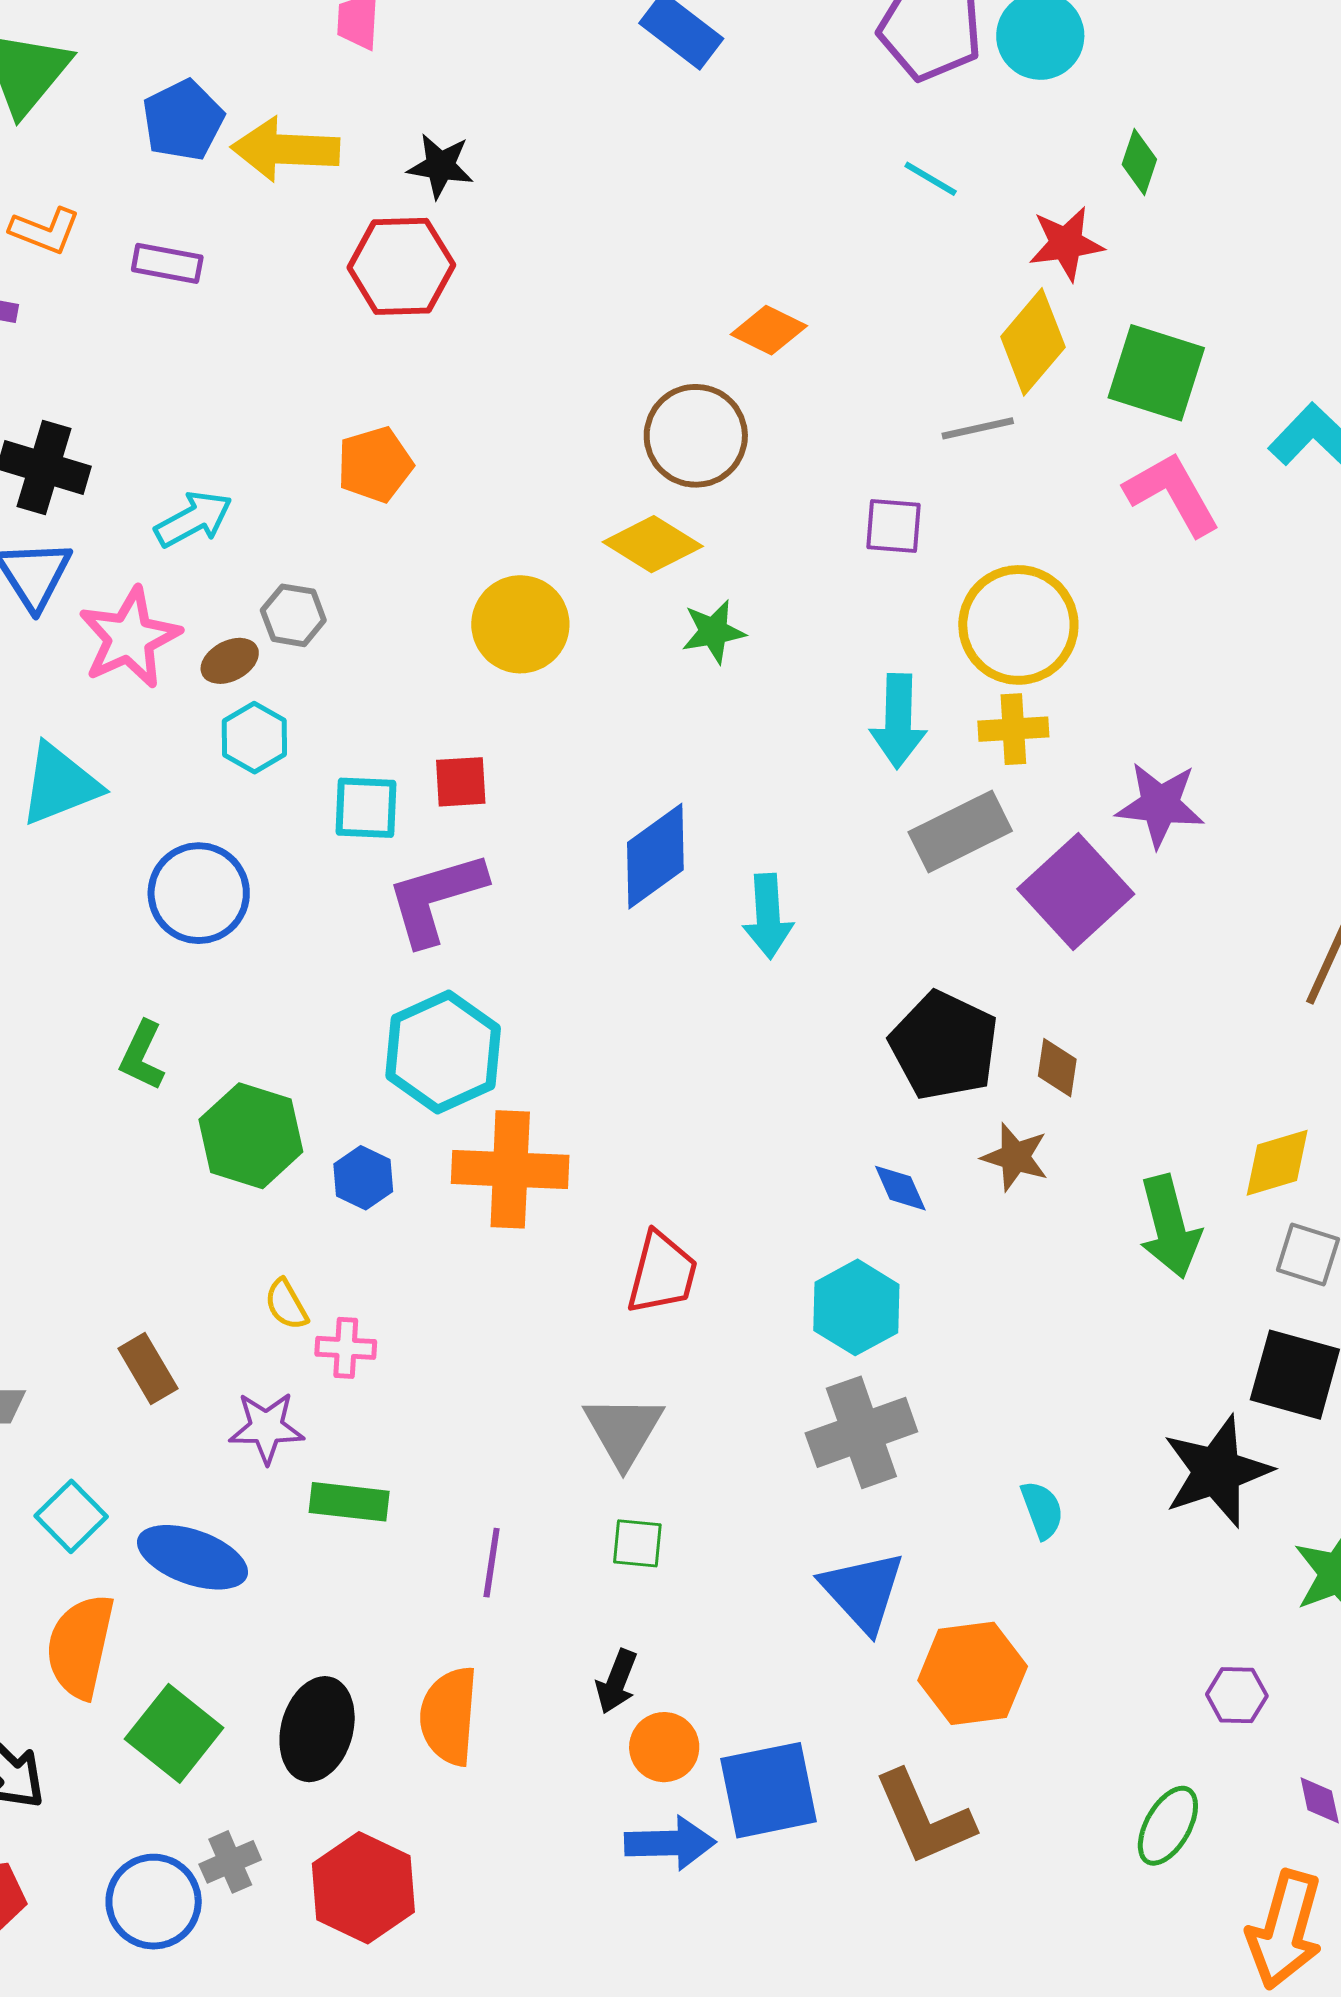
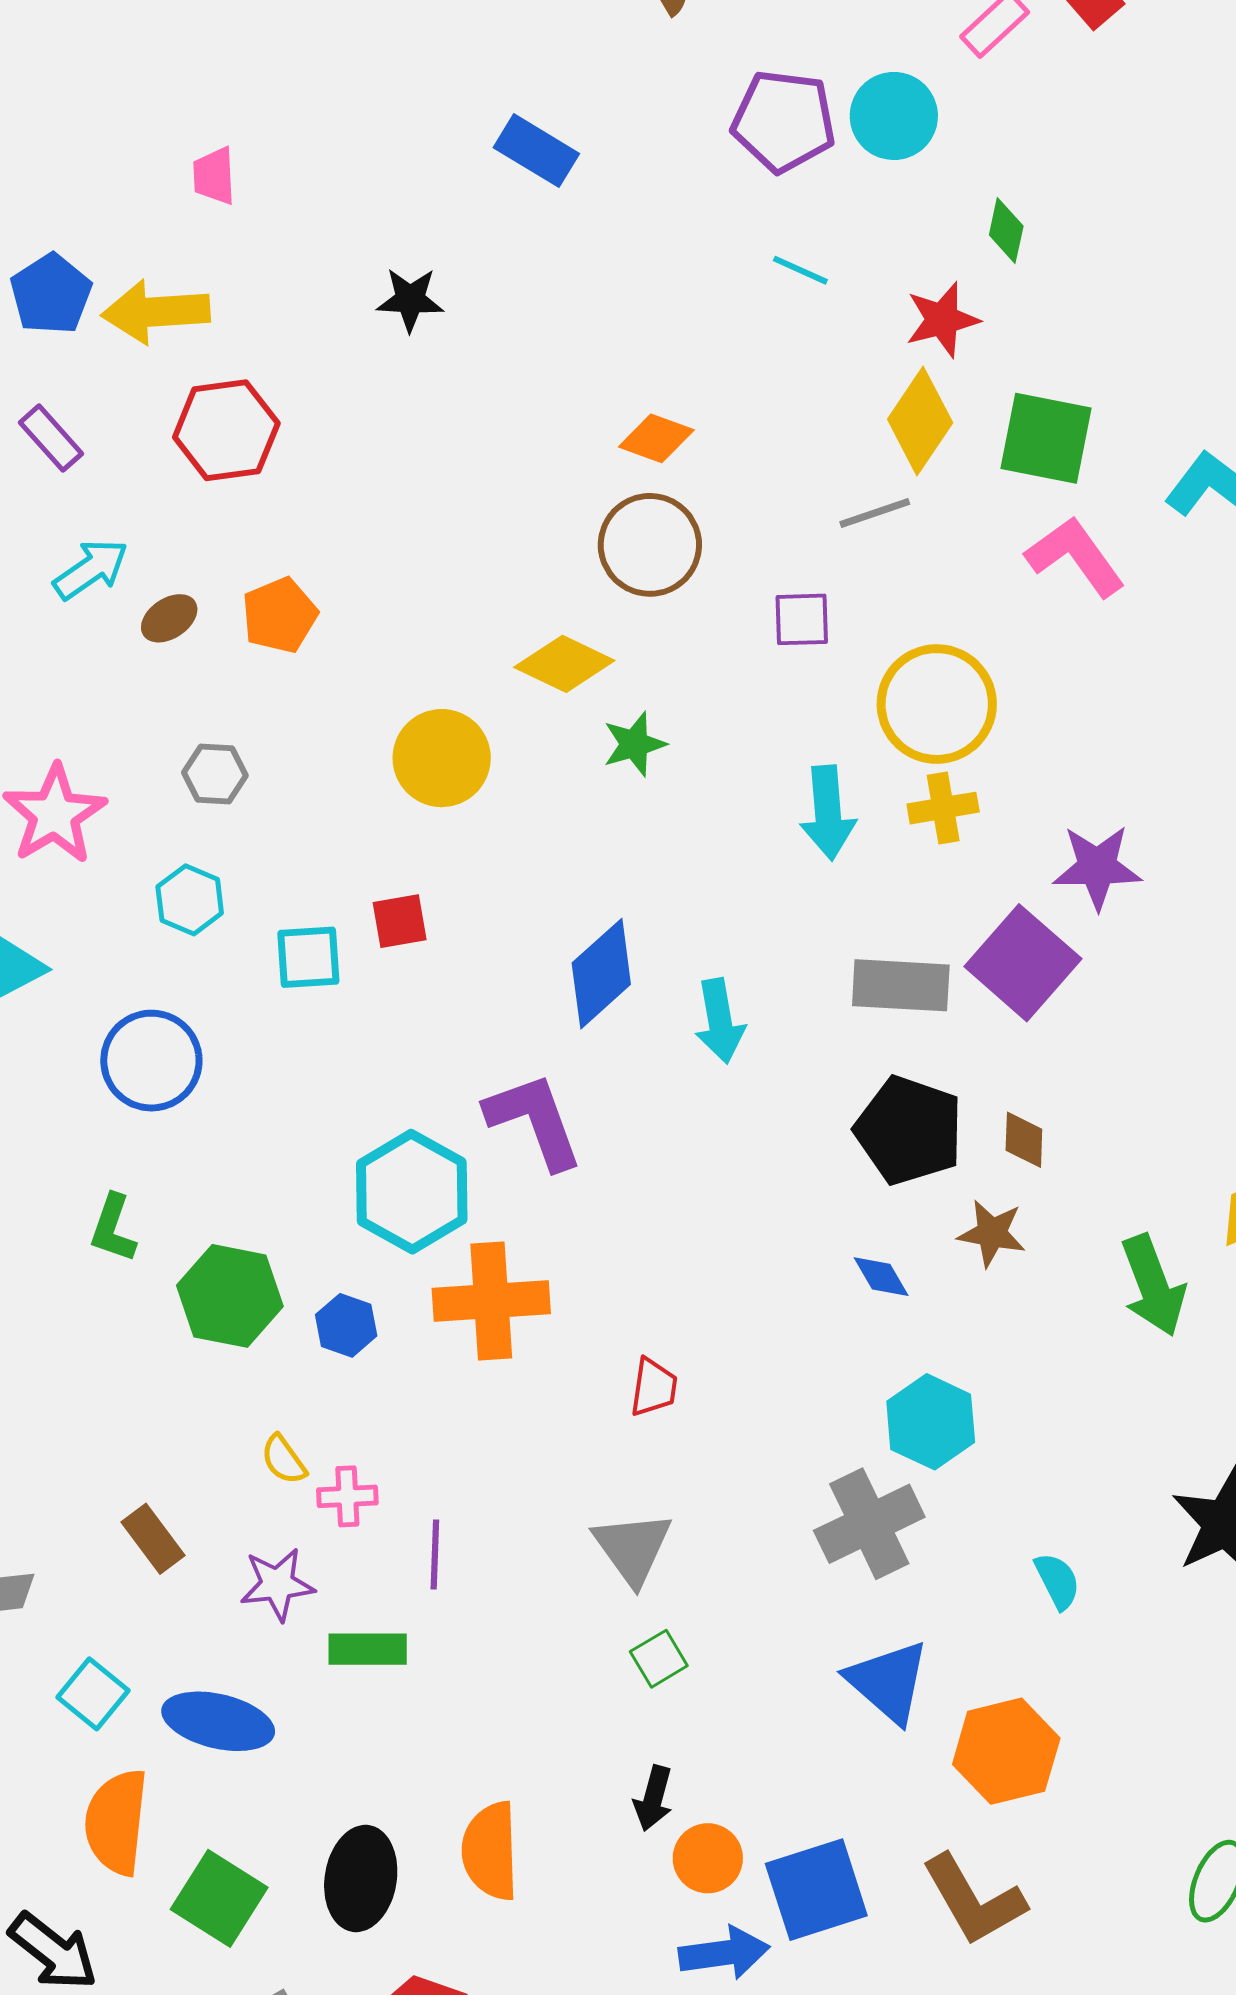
black star: (440, 166) -> (410, 300), moved
purple rectangle: (167, 263) -> (51, 438), turned 44
red hexagon: (401, 266) -> (226, 430), moved
brown circle: (696, 436) -> (650, 545), moved
cyan arrow: (193, 519) -> (91, 569), moved
brown ellipse: (230, 661) -> (169, 618), moved
gray rectangle: (960, 831) -> (901, 985), moved, turned 36
purple L-shape: (436, 898) -> (534, 1121), moved, turned 93
red trapezoid: (662, 1273) -> (654, 1387), size x0.7
cyan hexagon: (856, 1307) -> (931, 1422), moved
green square: (637, 1543) -> (659, 1659), turned -30
purple line: (492, 1563) -> (435, 1554), moved

